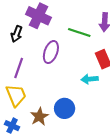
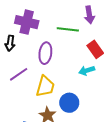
purple line: (19, 68) -> (19, 74), turned 48
yellow trapezoid: (16, 95) -> (45, 86), moved, turned 50

